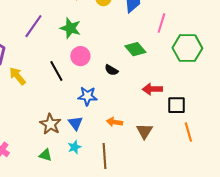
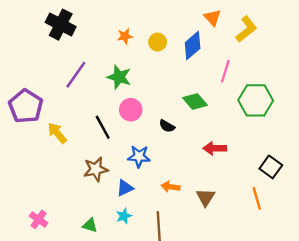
black square: (176, 105) -> (271, 167), moved, turned 36
blue triangle: (75, 123) -> (125, 188), turned 42
brown star: (50, 124) -> (96, 169), moved, turned 30

